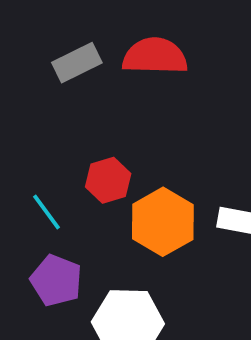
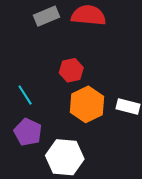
red hexagon: (108, 180) -> (71, 70), moved

